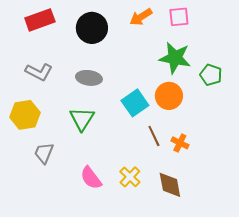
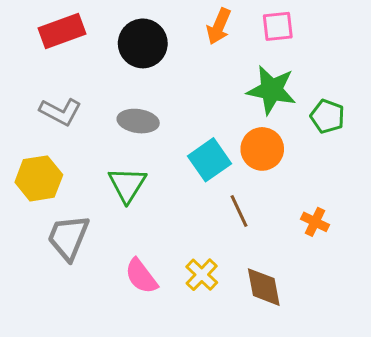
orange arrow: (141, 17) -> (219, 26), turned -35
orange cross: (180, 143) -> (315, 222), moved
gray trapezoid: (44, 153) -> (68, 237), size x1.4

